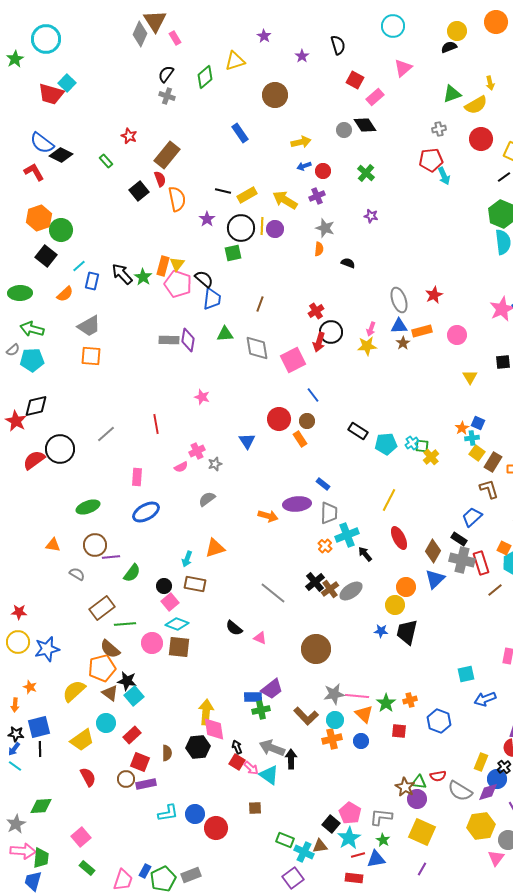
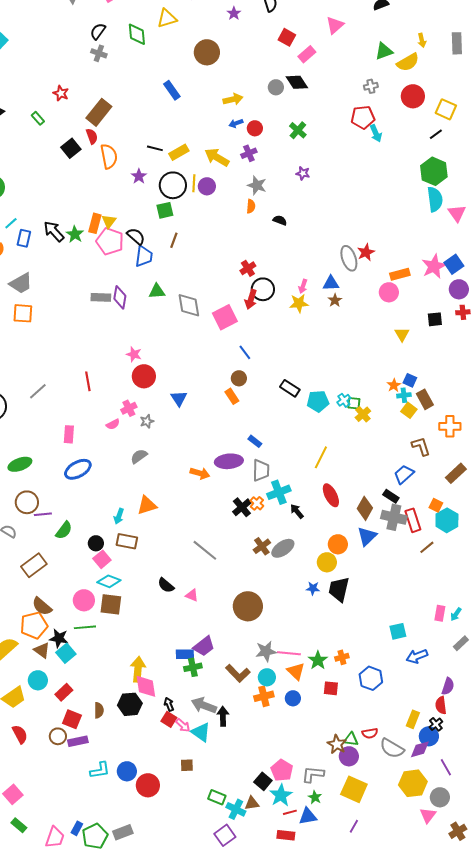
green diamond: (205, 77) -> (137, 34), turned -55
gray ellipse: (399, 300) -> (349, 258), moved
brown line: (260, 304) -> (174, 240), moved
orange rectangle: (422, 331) -> (400, 274), moved
red circle: (279, 419) -> (144, 376), moved
brown rectangle: (493, 462) -> (425, 399), moved, turned -60
black cross: (315, 582) -> (242, 507), moved
green line: (125, 624) -> (85, 627), moved

